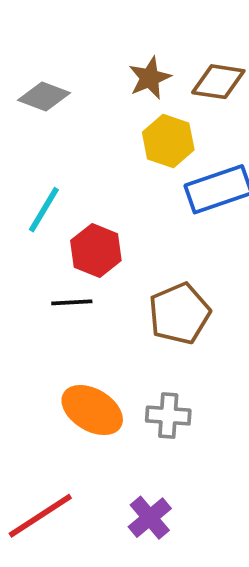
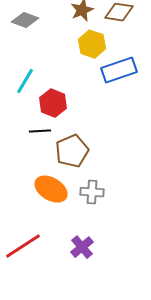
brown pentagon: (179, 314) -> (72, 151), moved

